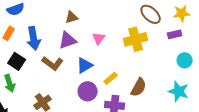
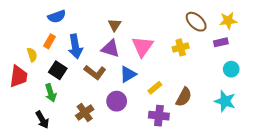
brown triangle: (72, 17) -> (115, 25), turned -40
pink triangle: (99, 38) -> (142, 46), size x1.6
yellow cross: (136, 39) -> (181, 47), size x0.7
purple triangle: (68, 40) -> (110, 49), turned 36
purple circle: (88, 91) -> (117, 101), moved

